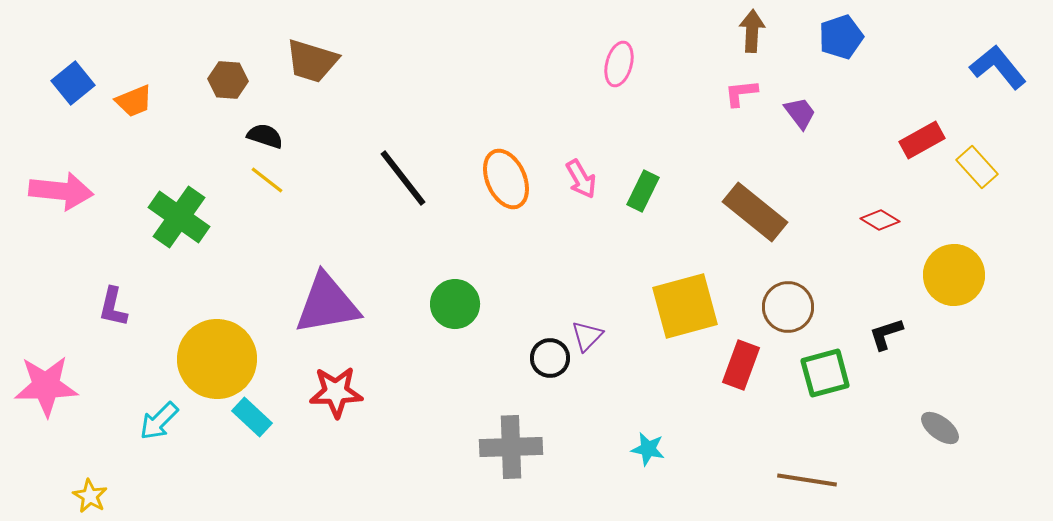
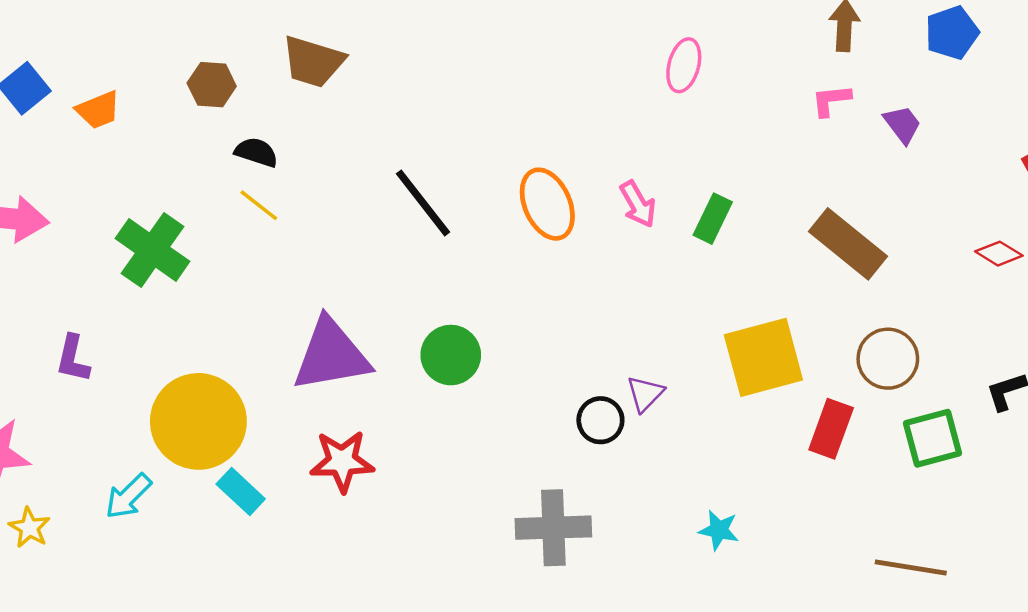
green circle: (455, 304) -> (451, 355), moved
yellow star: (90, 496) -> (29, 528), moved

